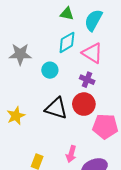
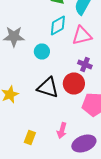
pink triangle: (92, 53) -> (82, 36), turned -45
purple cross: (87, 80) -> (85, 64), moved

